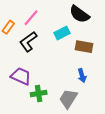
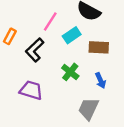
pink line: (31, 18) -> (50, 22), moved
green cross: (39, 93) -> (70, 72), moved, turned -35

